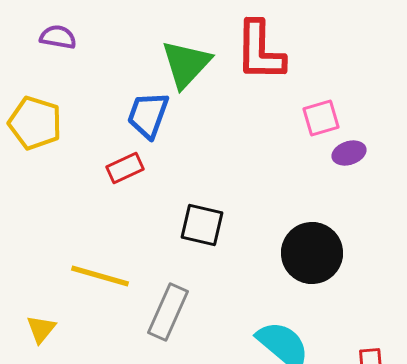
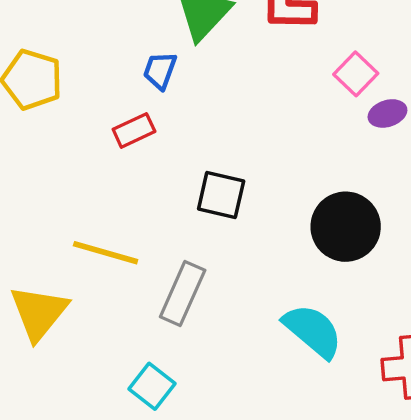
blue trapezoid: (148, 115) -> (160, 70), size x0.7
pink square: (321, 118) -> (356, 74), turned -30
yellow triangle: (41, 329) -> (39, 313), size x1.8

